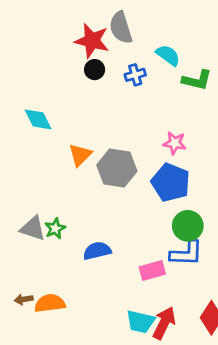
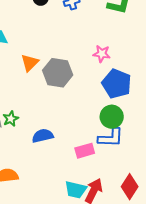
blue pentagon: (171, 182) -> (117, 84), moved

